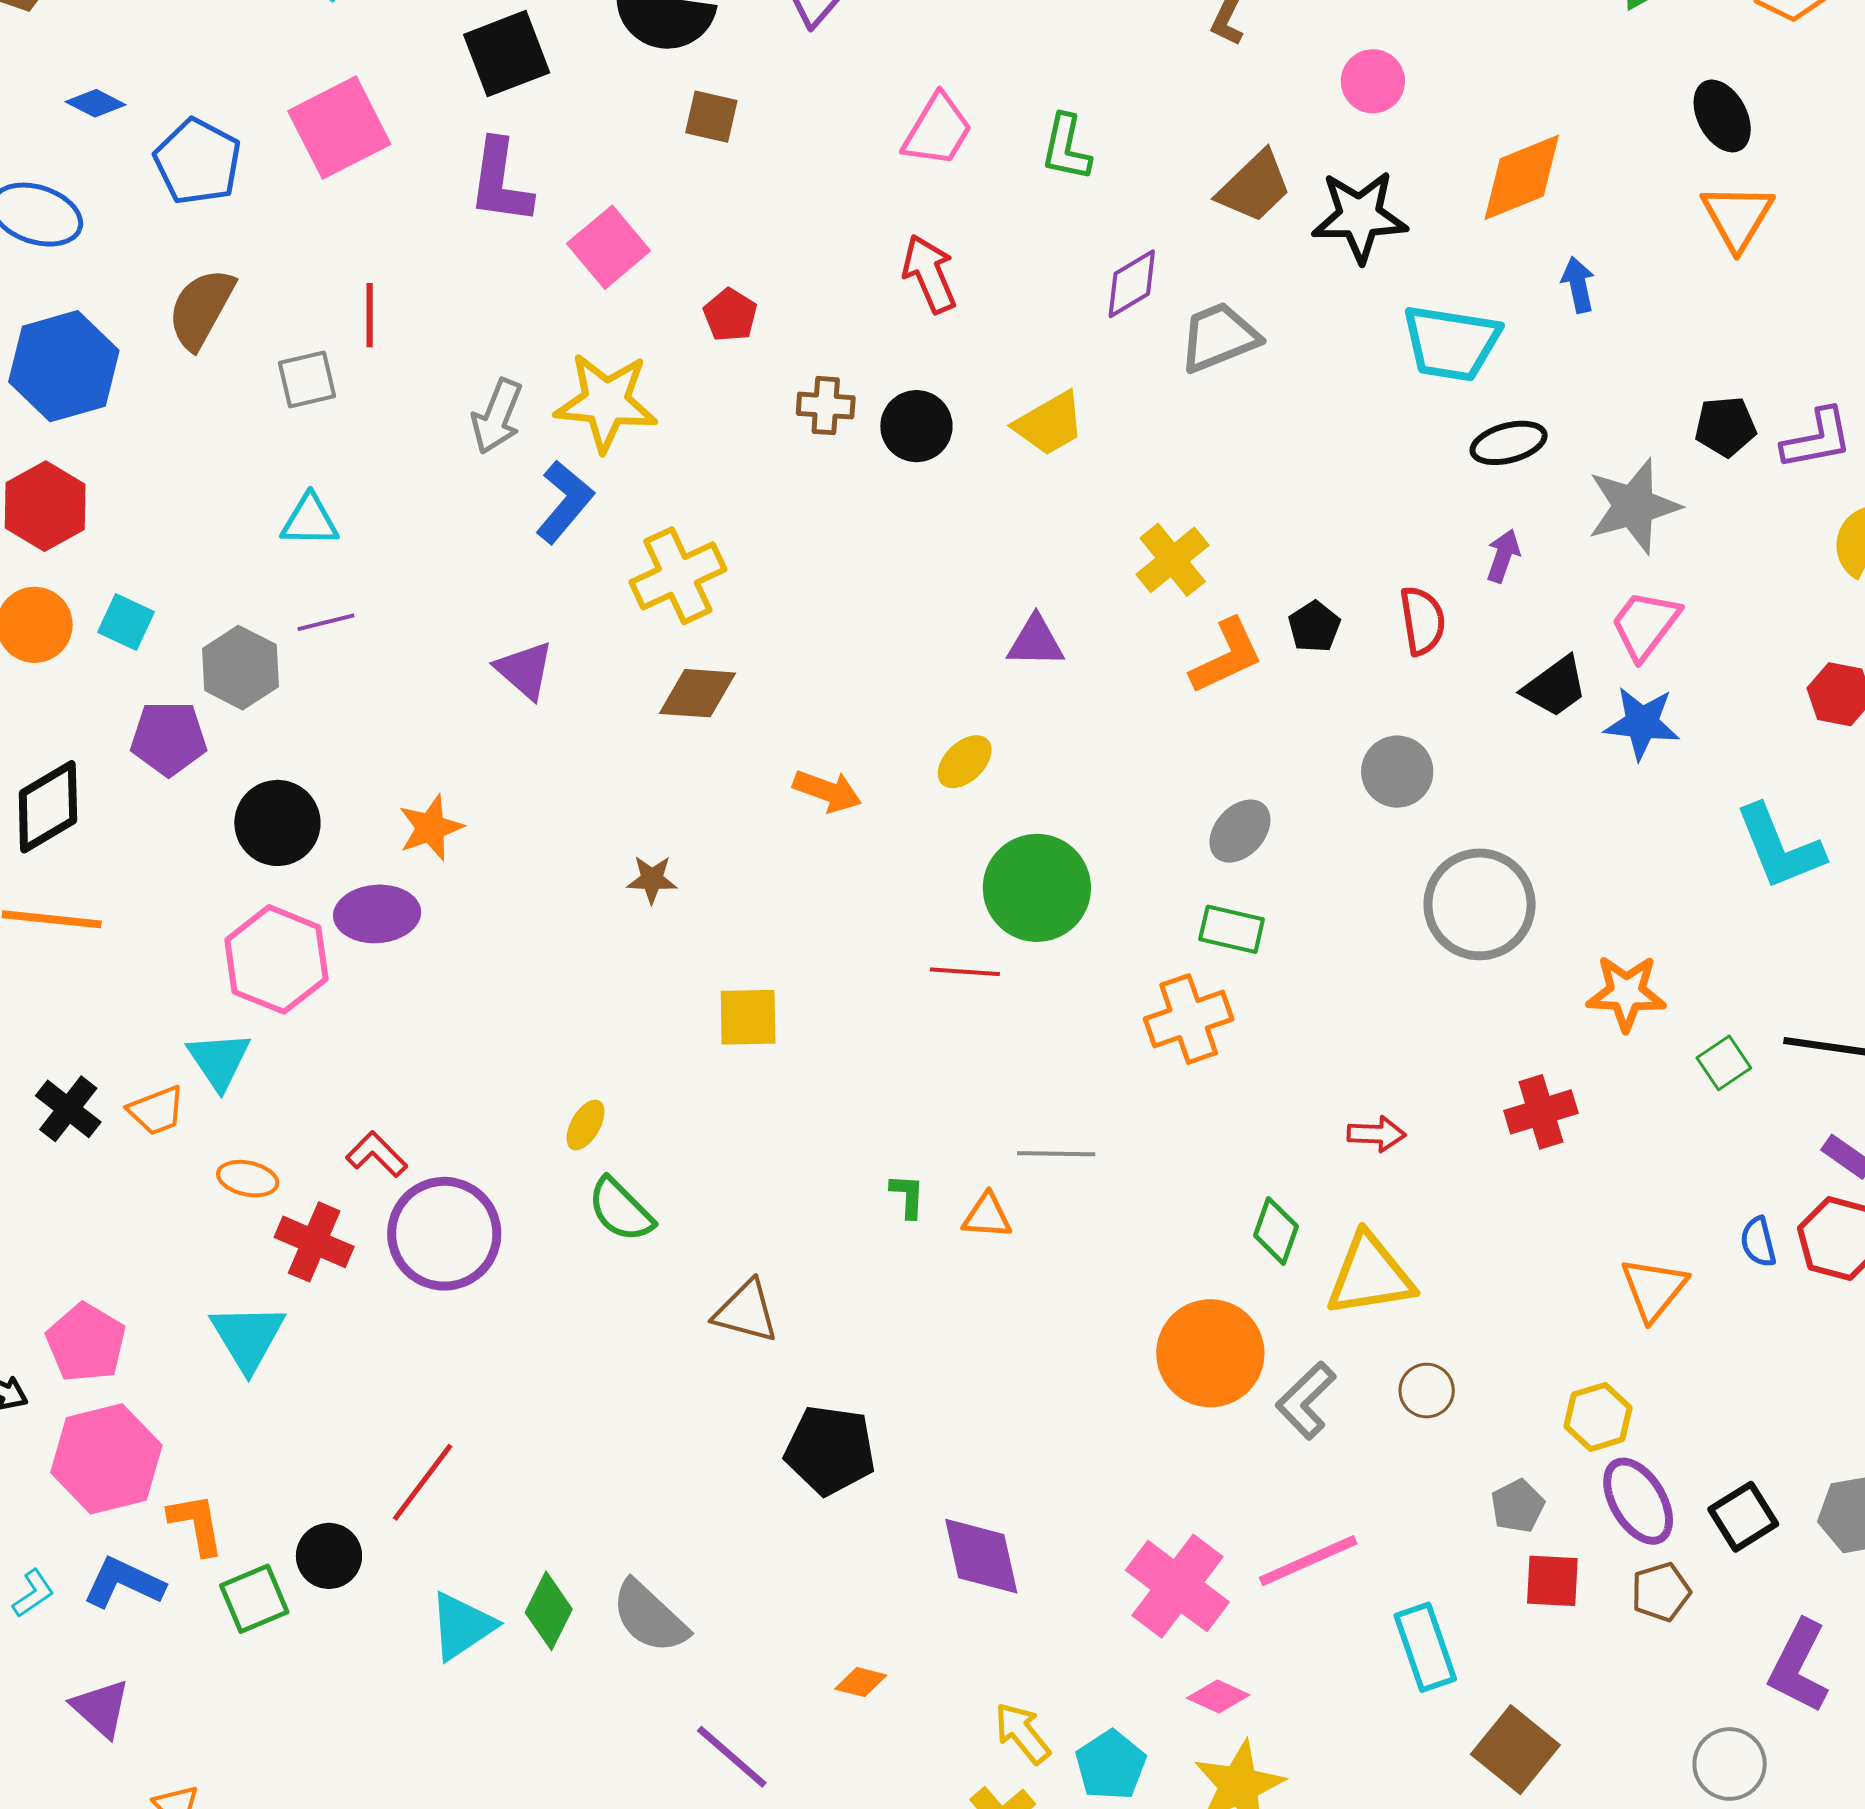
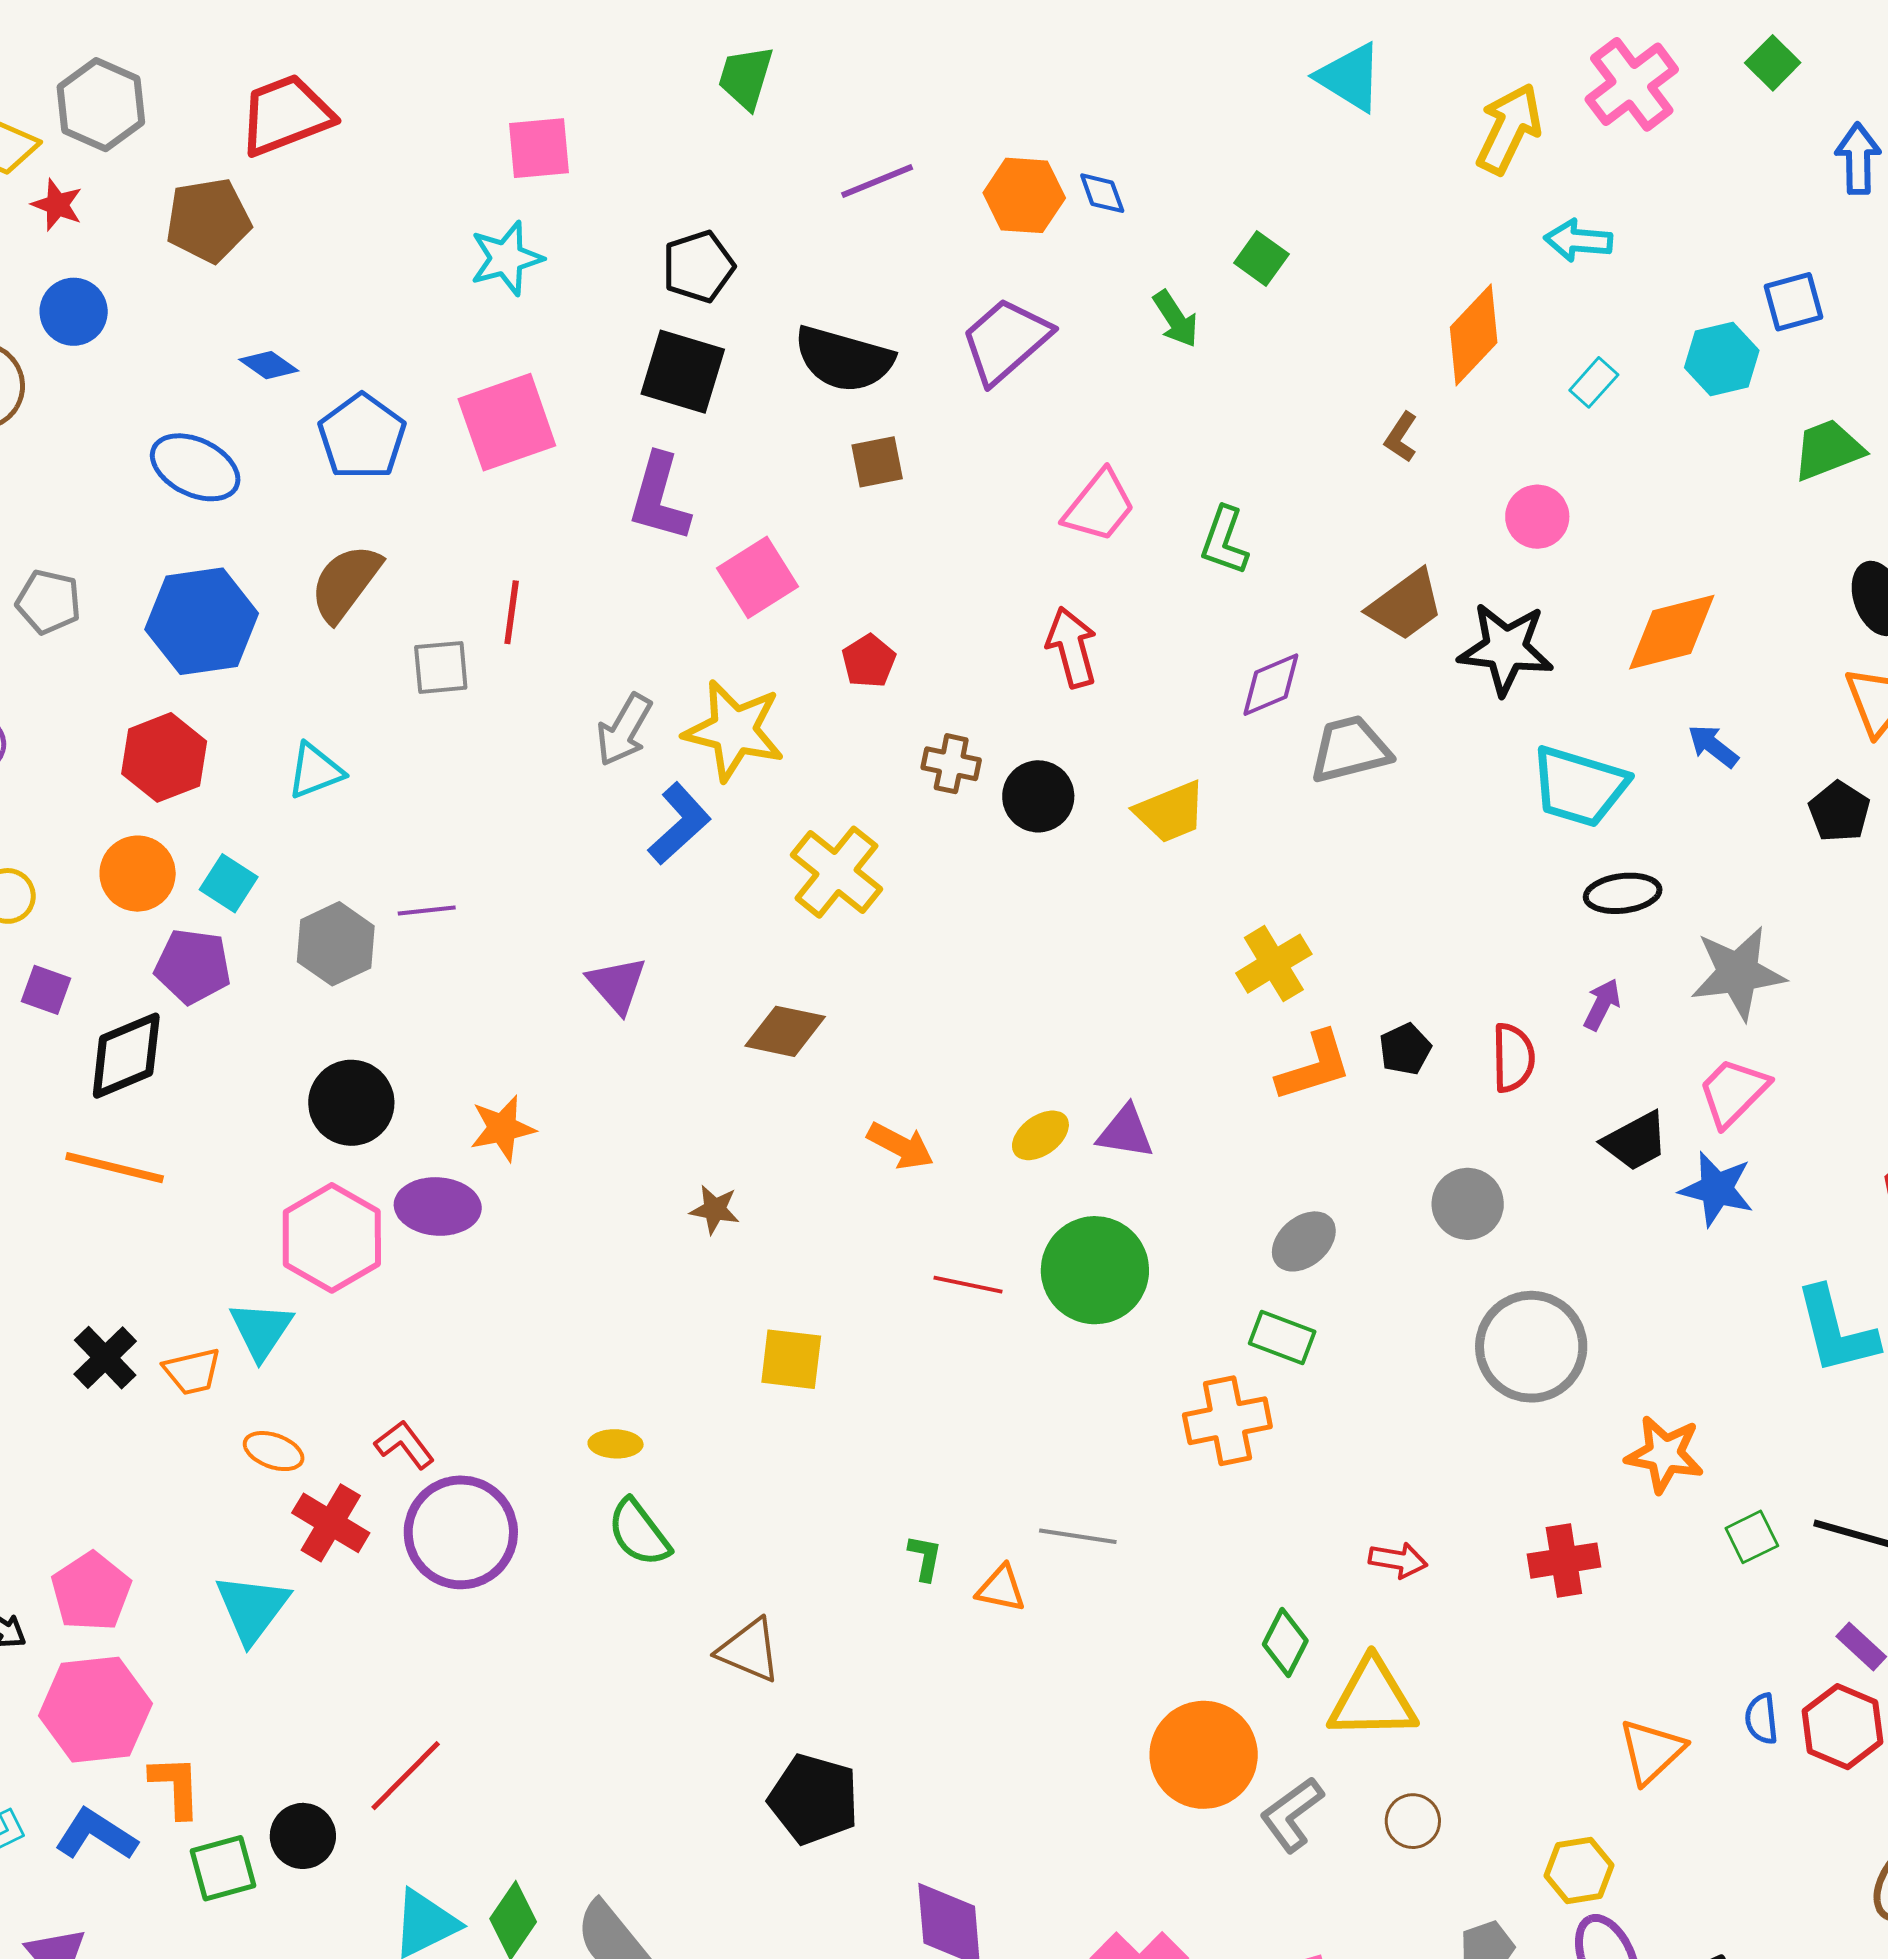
black square: (507, 54) -> (683, 372), turned 30
brown square: (711, 117) -> (877, 462), turned -32
blue arrow: (1578, 285) -> (1713, 746), turned -48
black pentagon: (1725, 427) -> (1839, 812), moved, turned 30
cyan triangle: (310, 521) -> (315, 771), moved, turned -30
yellow cross: (678, 576) -> (837, 872), moved, turned -34
purple triangle: (1036, 642) -> (1125, 1132), moved
purple pentagon: (169, 738) -> (193, 966), moved
red line: (965, 972) -> (968, 1285), moved
yellow ellipse: (586, 1125) -> (616, 1444), turned 54

